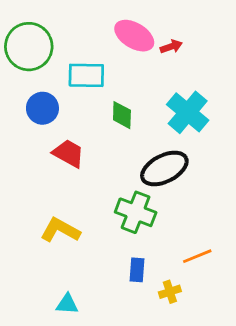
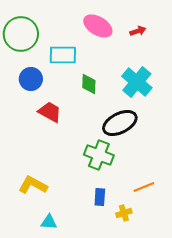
red arrow: (171, 47) -> (138, 31), moved
yellow L-shape: (60, 230) -> (33, 185), moved

